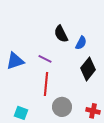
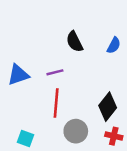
blue semicircle: (81, 43) -> (114, 45), moved
purple line: (45, 59) -> (55, 72), turned -40
black diamond: (88, 69) -> (108, 107), moved

